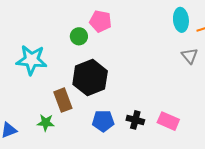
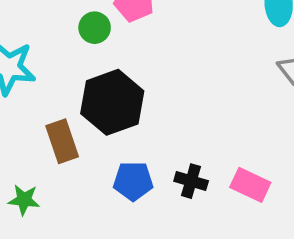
green star: (46, 123) -> (24, 200), moved

